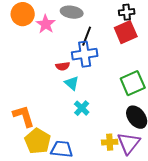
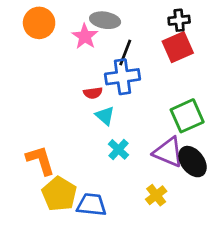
pink star: (46, 24) -> (85, 36), moved
yellow cross: (110, 142) -> (156, 195), turned -35
purple triangle: (129, 143) -> (168, 152), moved, turned -45

